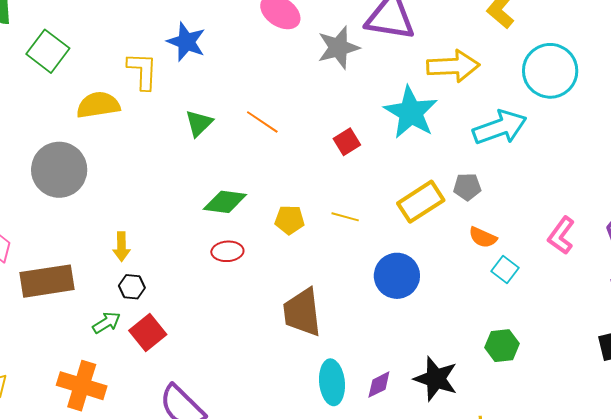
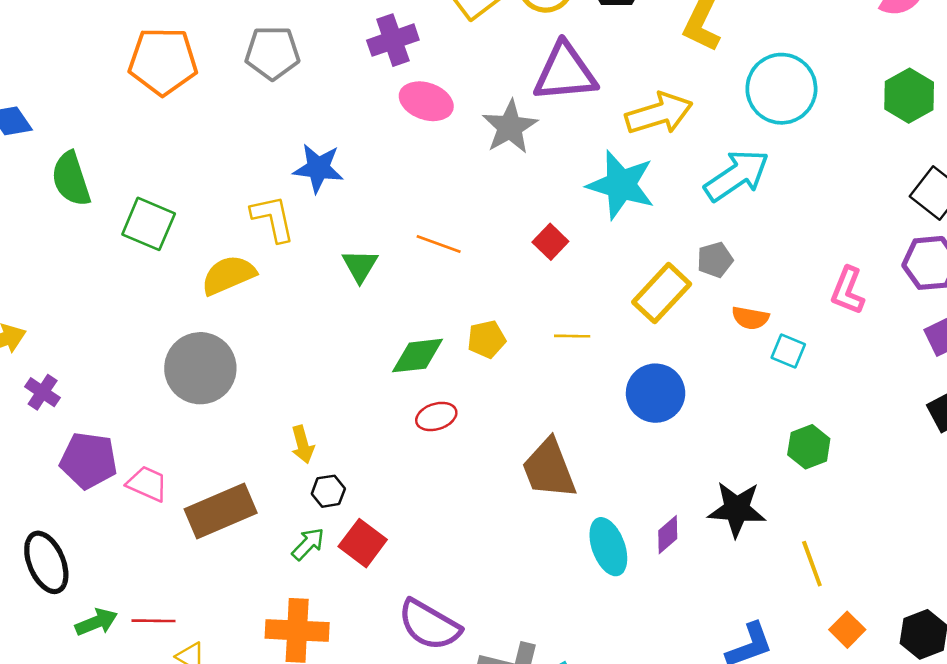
yellow pentagon: (290, 220) -> (487, 339), moved

